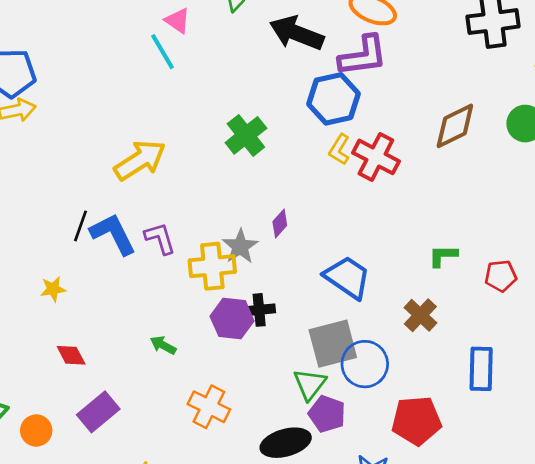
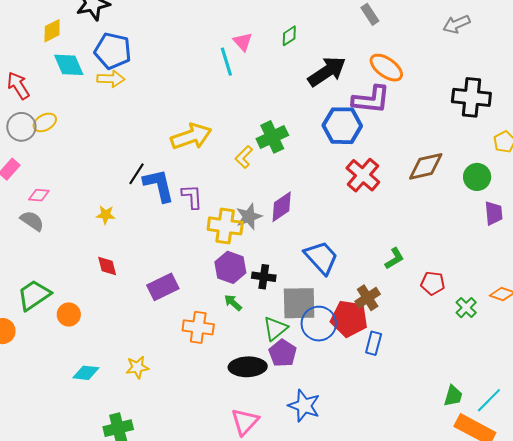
black arrow: (297, 33) -> (327, 72), turned 111
yellow L-shape: (339, 150) -> (244, 157), moved
purple diamond: (280, 223) -> (282, 207), size x1.5
green L-shape: (443, 256) -> (394, 259), turned 135
black cross: (259, 310) -> (264, 277), moved
green arrow: (163, 345) -> (233, 303), moved
blue rectangle: (481, 369) -> (374, 343), moved, size x0.7
orange cross: (209, 407) -> (198, 327), turned -32
purple rectangle: (98, 412) -> (163, 287), moved
red pentagon: (416, 421) -> (349, 319), moved

